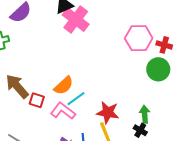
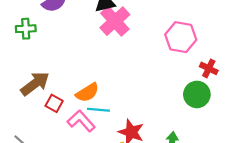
pink hexagon: (139, 38) -> (181, 37), moved
brown arrow: (17, 86) -> (35, 84), turned 84
cyan line: (76, 99) -> (98, 110), turned 30

